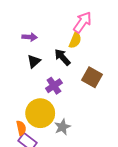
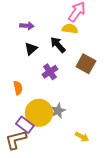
yellow semicircle: (75, 40) -> (70, 29), turned -105
yellow circle: (40, 113) -> (39, 113), moved
orange semicircle: (21, 128) -> (18, 88), moved

